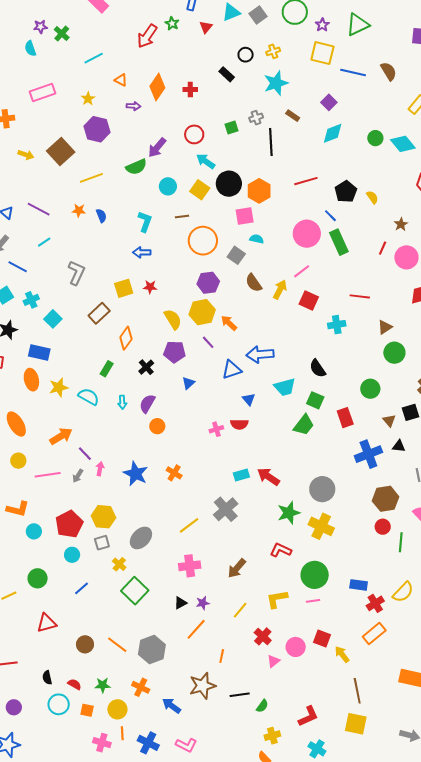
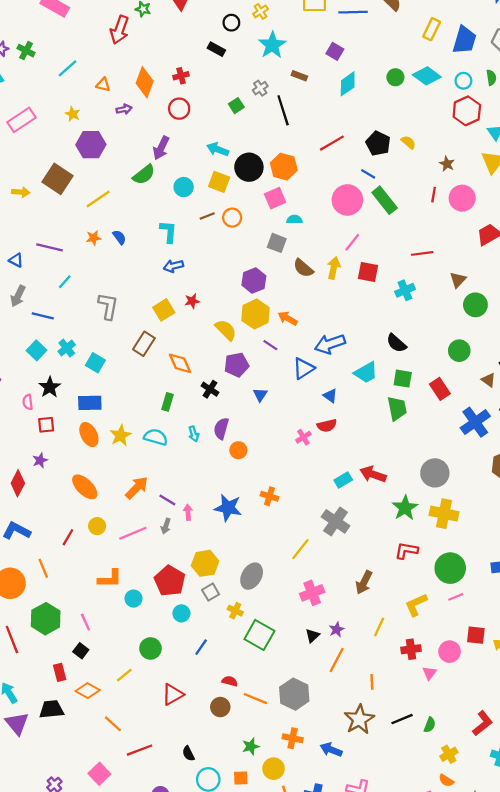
red circle: (194, 134) -> (179, 109), moved
orange circle: (203, 241) -> (232, 218), moved, size x0.6
orange diamond: (126, 338) -> (180, 363), turned -45
green trapezoid: (304, 425) -> (397, 408), turned -35
red cross: (263, 636) -> (411, 649), turned -36
red semicircle: (74, 684) -> (230, 681), moved

